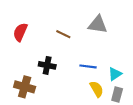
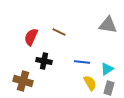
gray triangle: (98, 25) -> (108, 25), moved
red semicircle: (20, 32) -> (31, 37), moved

